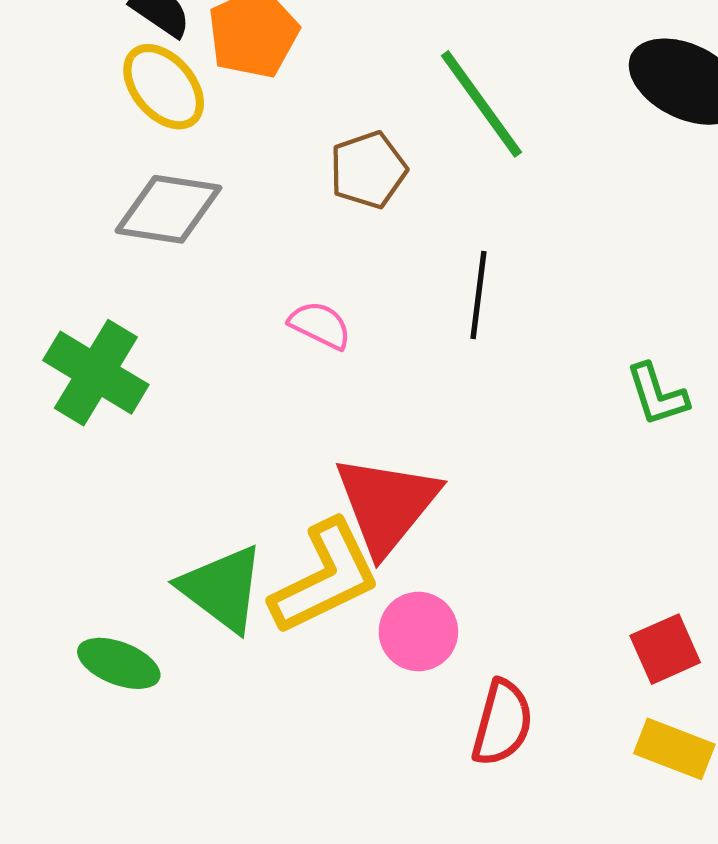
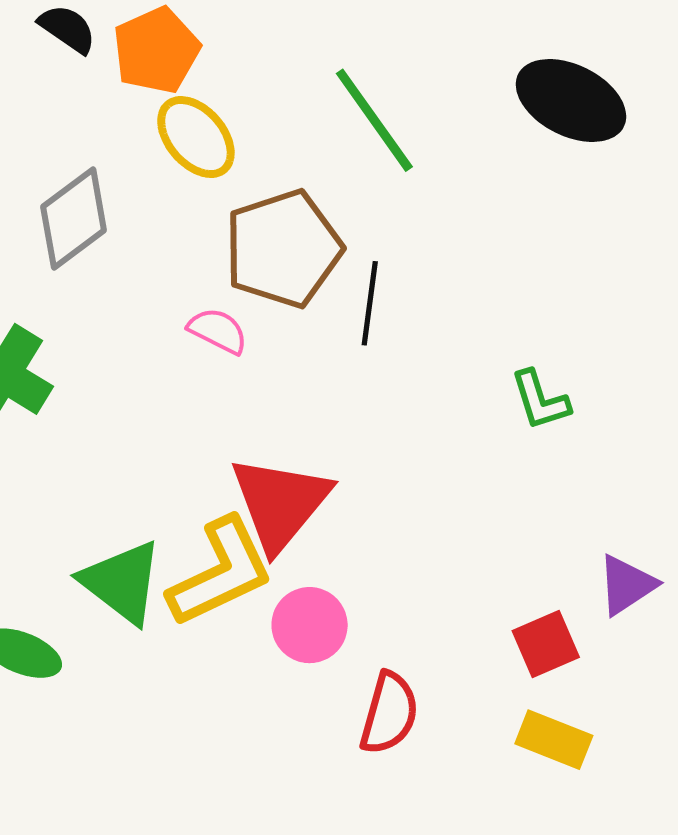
yellow ellipse: (164, 87) -> (196, 137), moved
brown pentagon: (368, 170) -> (283, 249), moved, size x1.6
gray diamond: (168, 209) -> (74, 218), turned -46

